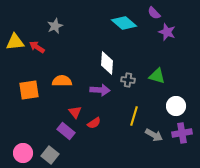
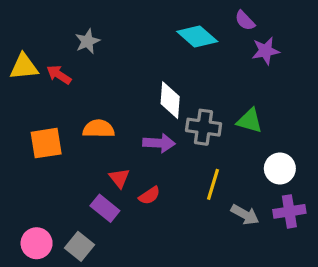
purple star: (167, 32) -> (266, 51), turned -30
gray cross: (128, 80) -> (204, 127), size x1.5

